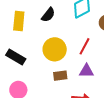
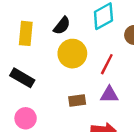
yellow circle: (55, 49) -> (72, 54), moved

